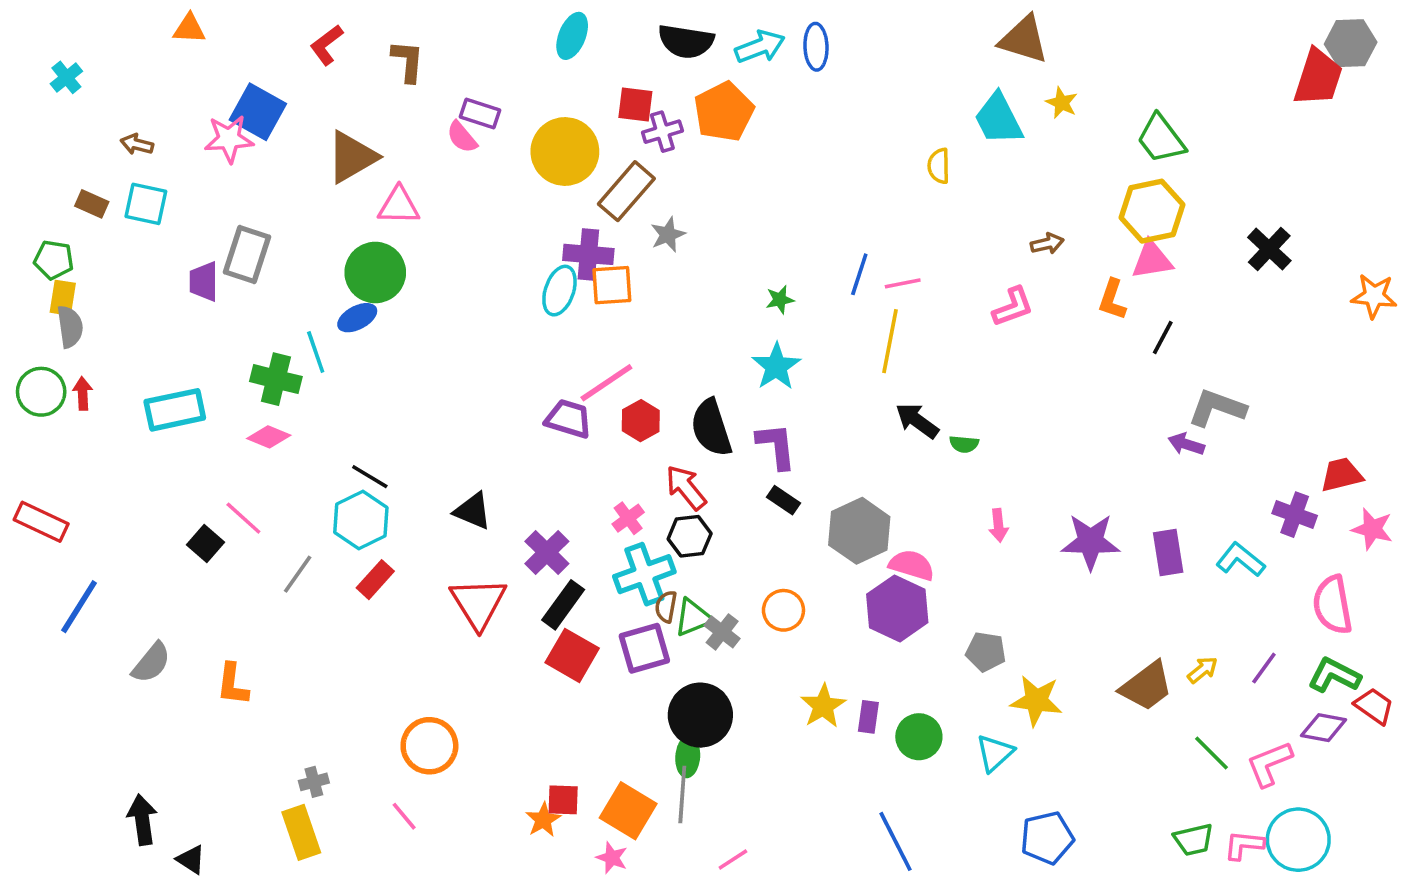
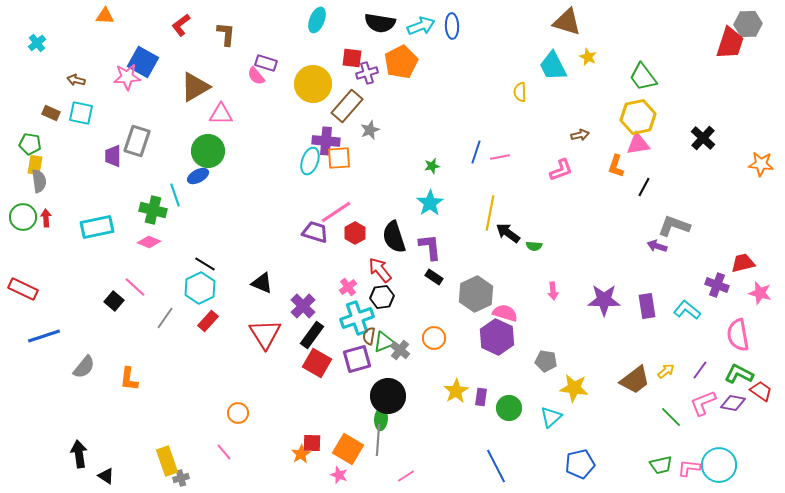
yellow line: (890, 341) -> (490, 213), moved
blue line: (79, 607) -> (44, 336), turned 40
orange circle: (429, 746) -> (238, 413), size x0.7
pink L-shape: (1269, 764) -> (703, 403), moved
gray cross: (314, 782) -> (181, 478), moved

